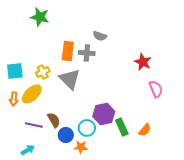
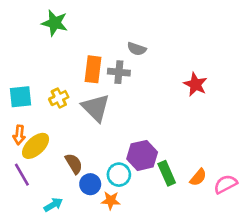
pink semicircle: (156, 89) -> (225, 184), moved, turned -96
yellow ellipse: (32, 94) -> (36, 146), moved
purple line: (34, 125) -> (22, 175), moved, turned 48
cyan arrow: (28, 150) -> (53, 205), moved

